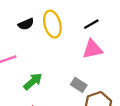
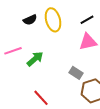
green arrow: (33, 81) -> (35, 59), moved

